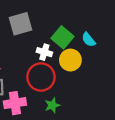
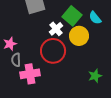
white cross: (44, 52) -> (56, 29), turned 32
green star: (52, 105) -> (95, 76), moved

